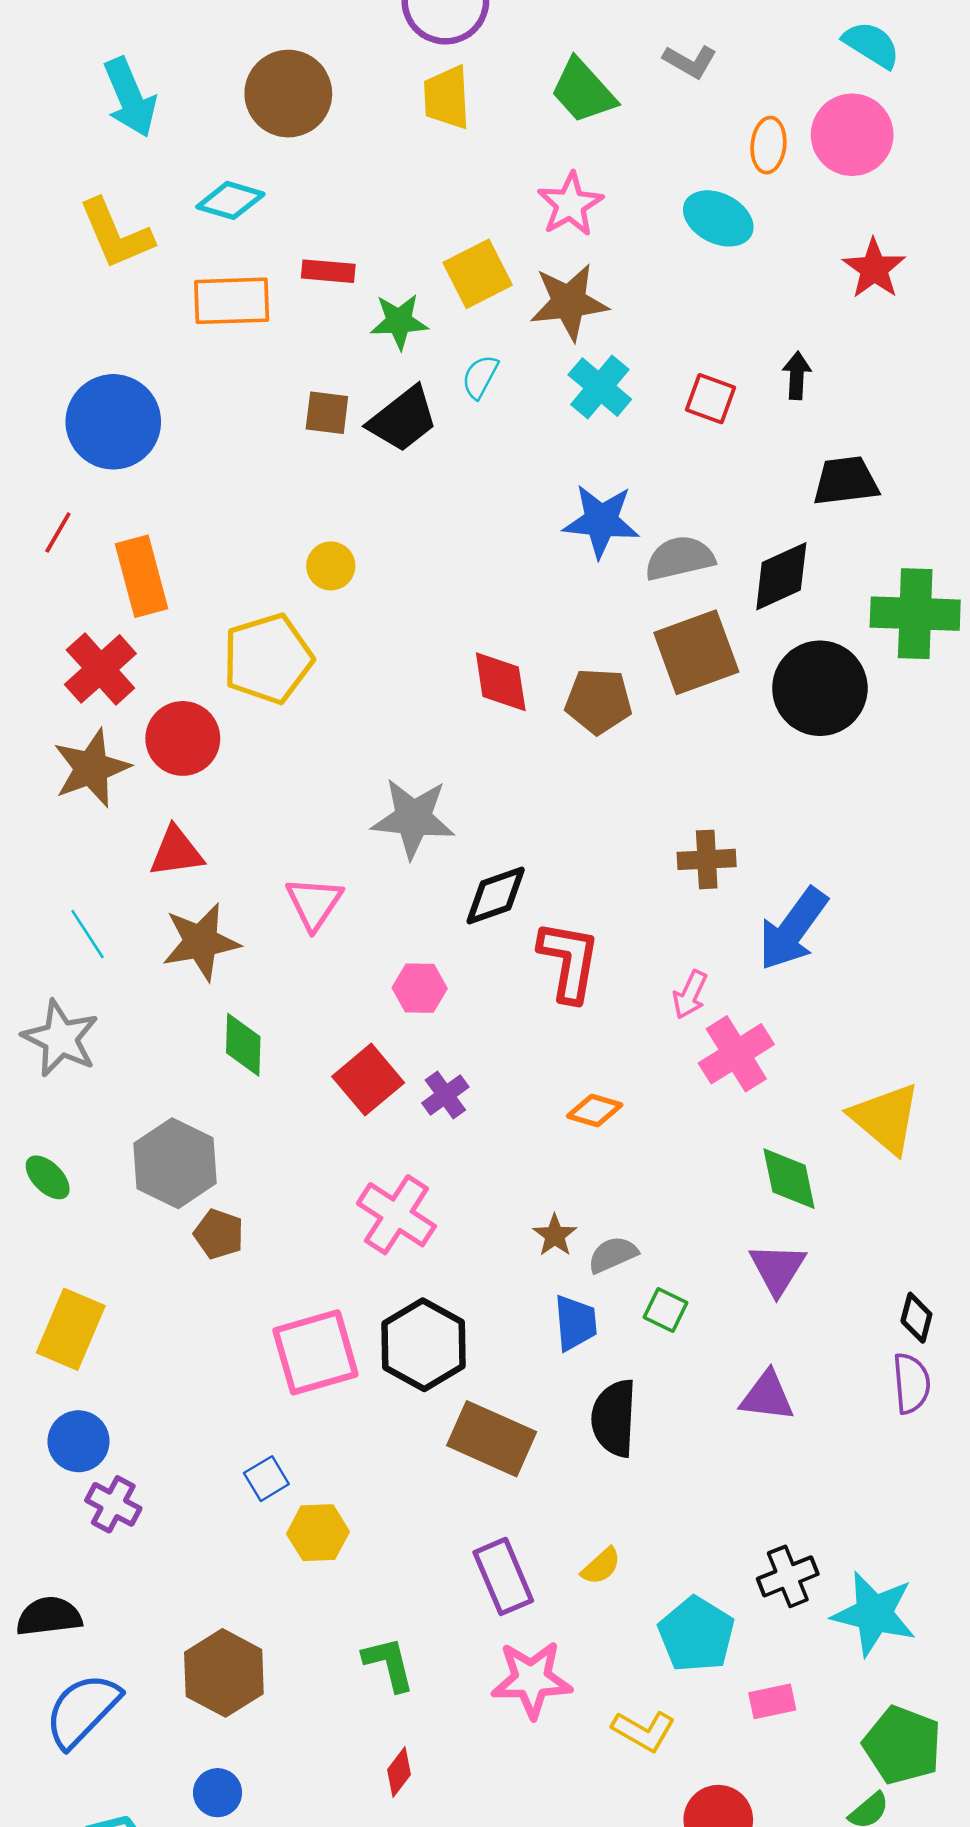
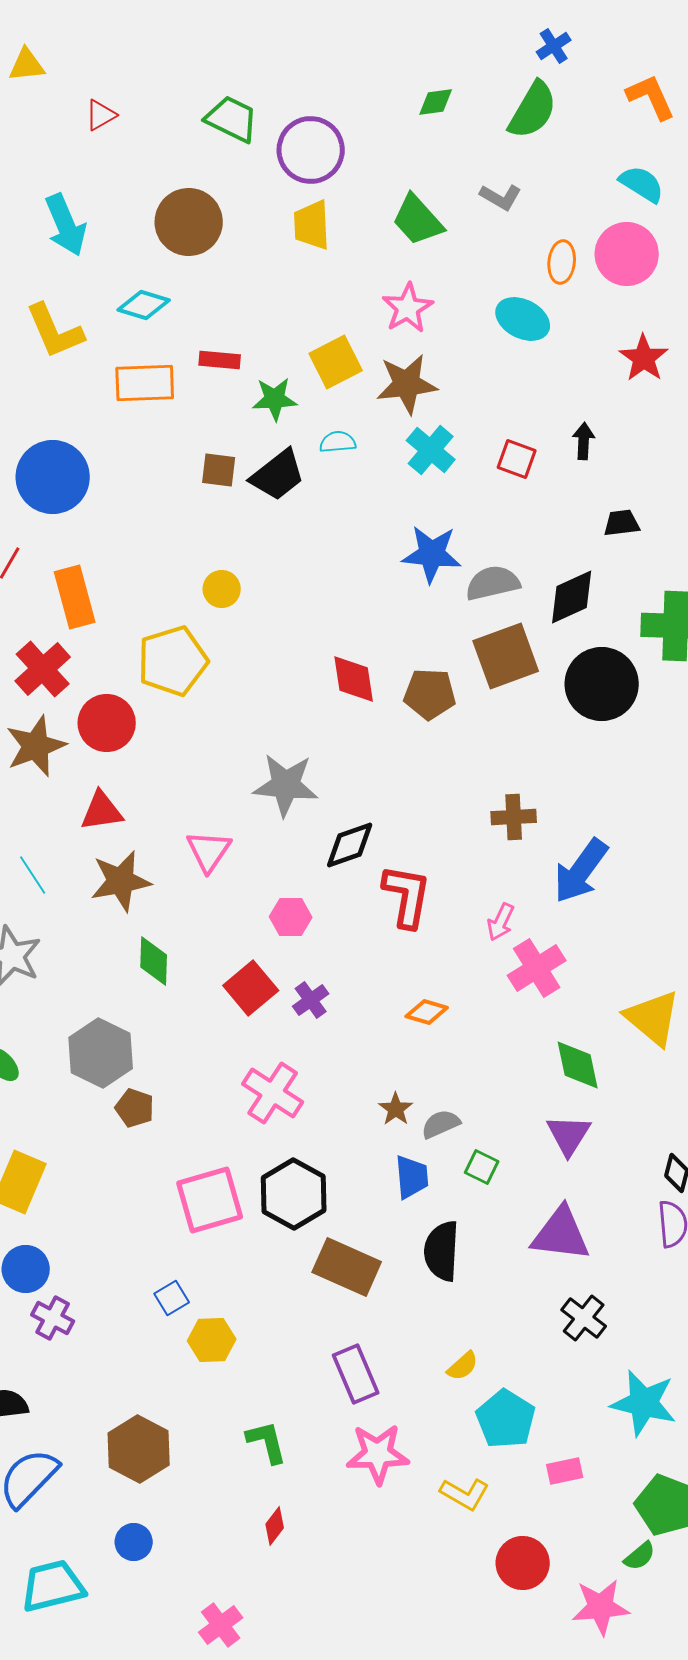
cyan semicircle: (480, 377) -> (338, 442), turned 57
black trapezoid: (846, 481) -> (622, 523), size x0.7
purple triangle: (767, 1396) -> (561, 1234), size x1.4
yellow semicircle: (601, 1566) -> (463, 1366), moved
black cross: (788, 1576) -> (584, 1318), moved, turned -30

